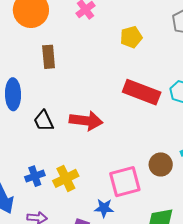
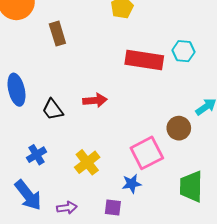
brown rectangle: (49, 57) -> (57, 34), moved
red arrow: (86, 121) -> (95, 100), size x0.7
blue cross: (35, 176) -> (36, 155), moved

